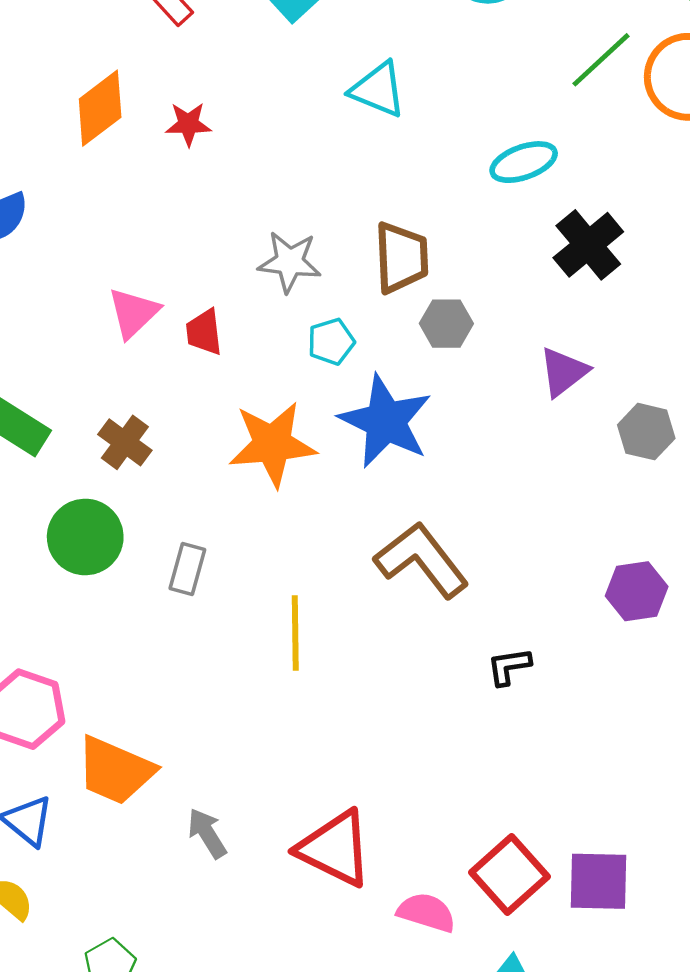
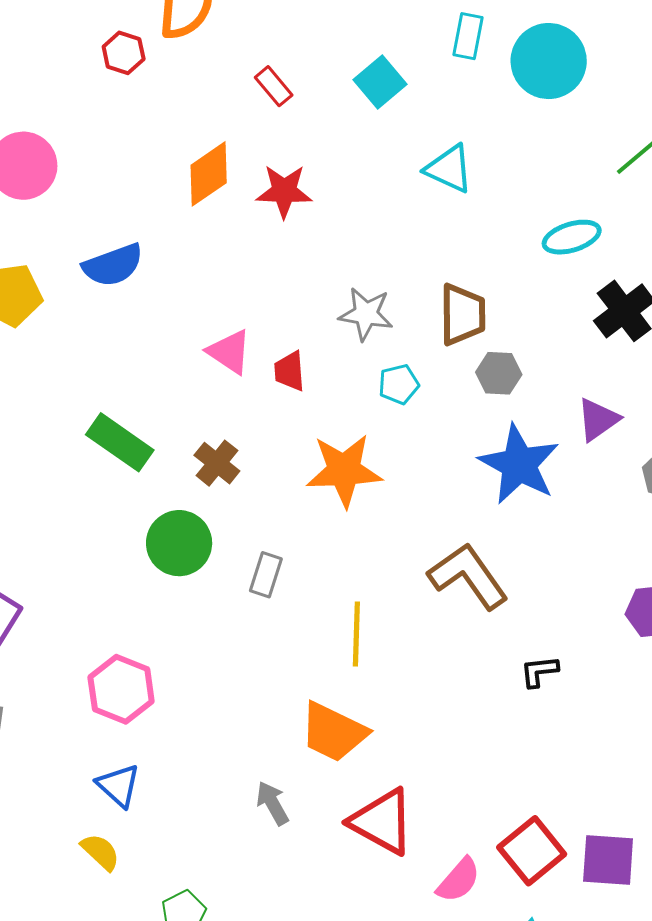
red star: (188, 124) -> (284, 191), size x1.4
pink triangle: (133, 313) -> (229, 352), turned -45
blue star: (386, 421) -> (519, 464), moved
orange trapezoid: (115, 771) -> (333, 732), moved
pink semicircle: (427, 912) -> (459, 880), turned 111

